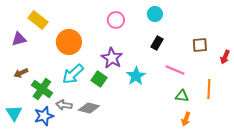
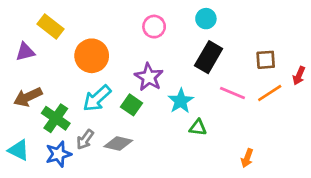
black rectangle: (157, 43) -> (209, 57), size x1.6
brown arrow: (21, 73) -> (28, 97), size x1.5
orange line: (209, 89) -> (270, 93), moved, turned 54
green triangle: (182, 96) -> (198, 128), moved
gray arrow: (64, 105) -> (85, 139), turned -63
cyan triangle: (14, 113) -> (19, 150), turned -30

